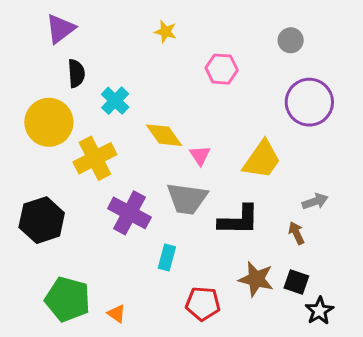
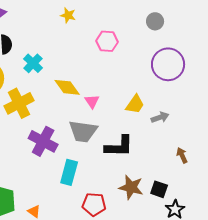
yellow trapezoid: (262, 160) -> (135, 104), size x0.7
gray arrow: (315, 201) -> (160, 117), moved
brown arrow: (296, 233) -> (182, 155), moved
cyan rectangle: (167, 258) -> (69, 172), size x1.4

